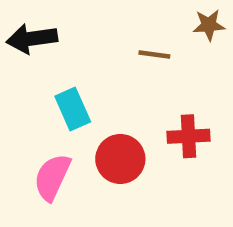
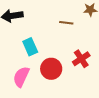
red cross: (188, 136) -> (81, 59), turned -30

